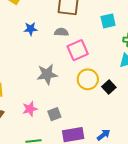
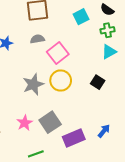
yellow circle: (88, 79) -> (61, 81), moved
gray square: (54, 114) -> (50, 122), size x1.5

